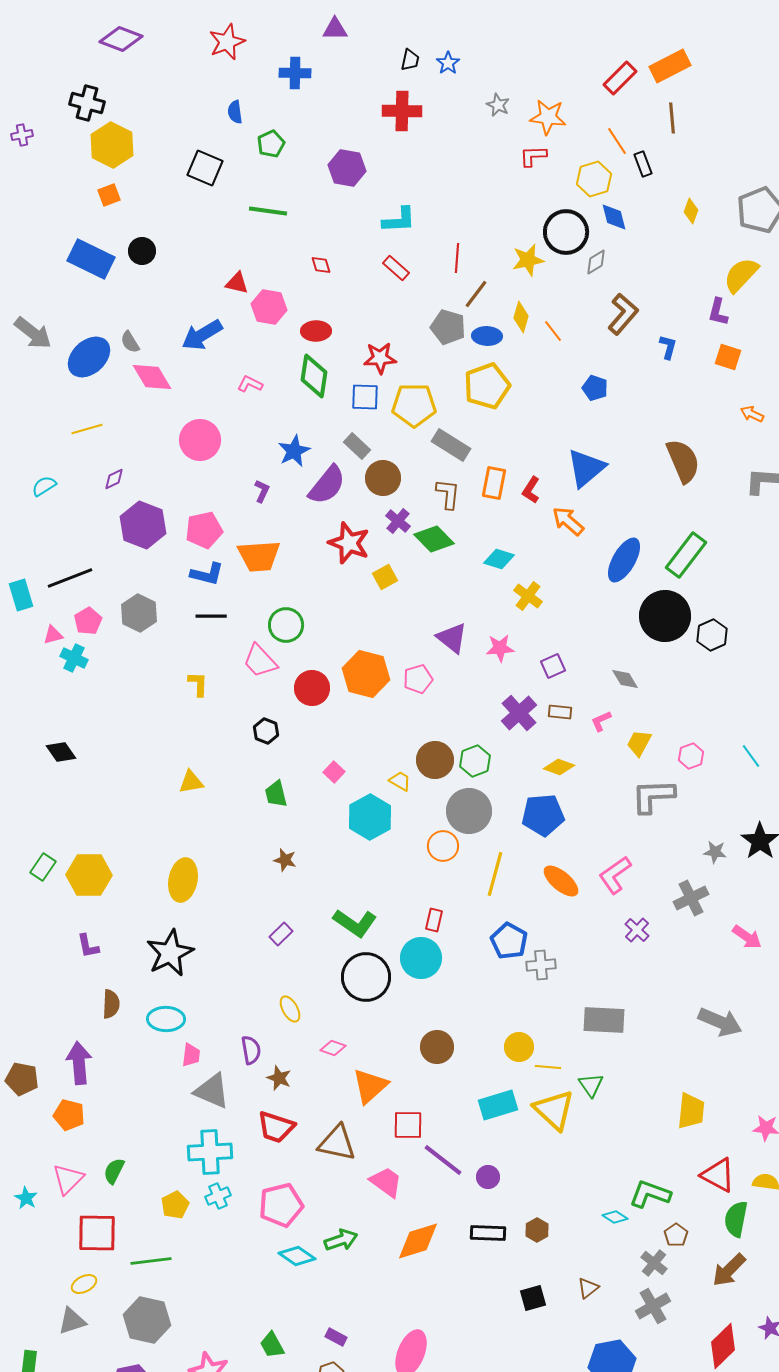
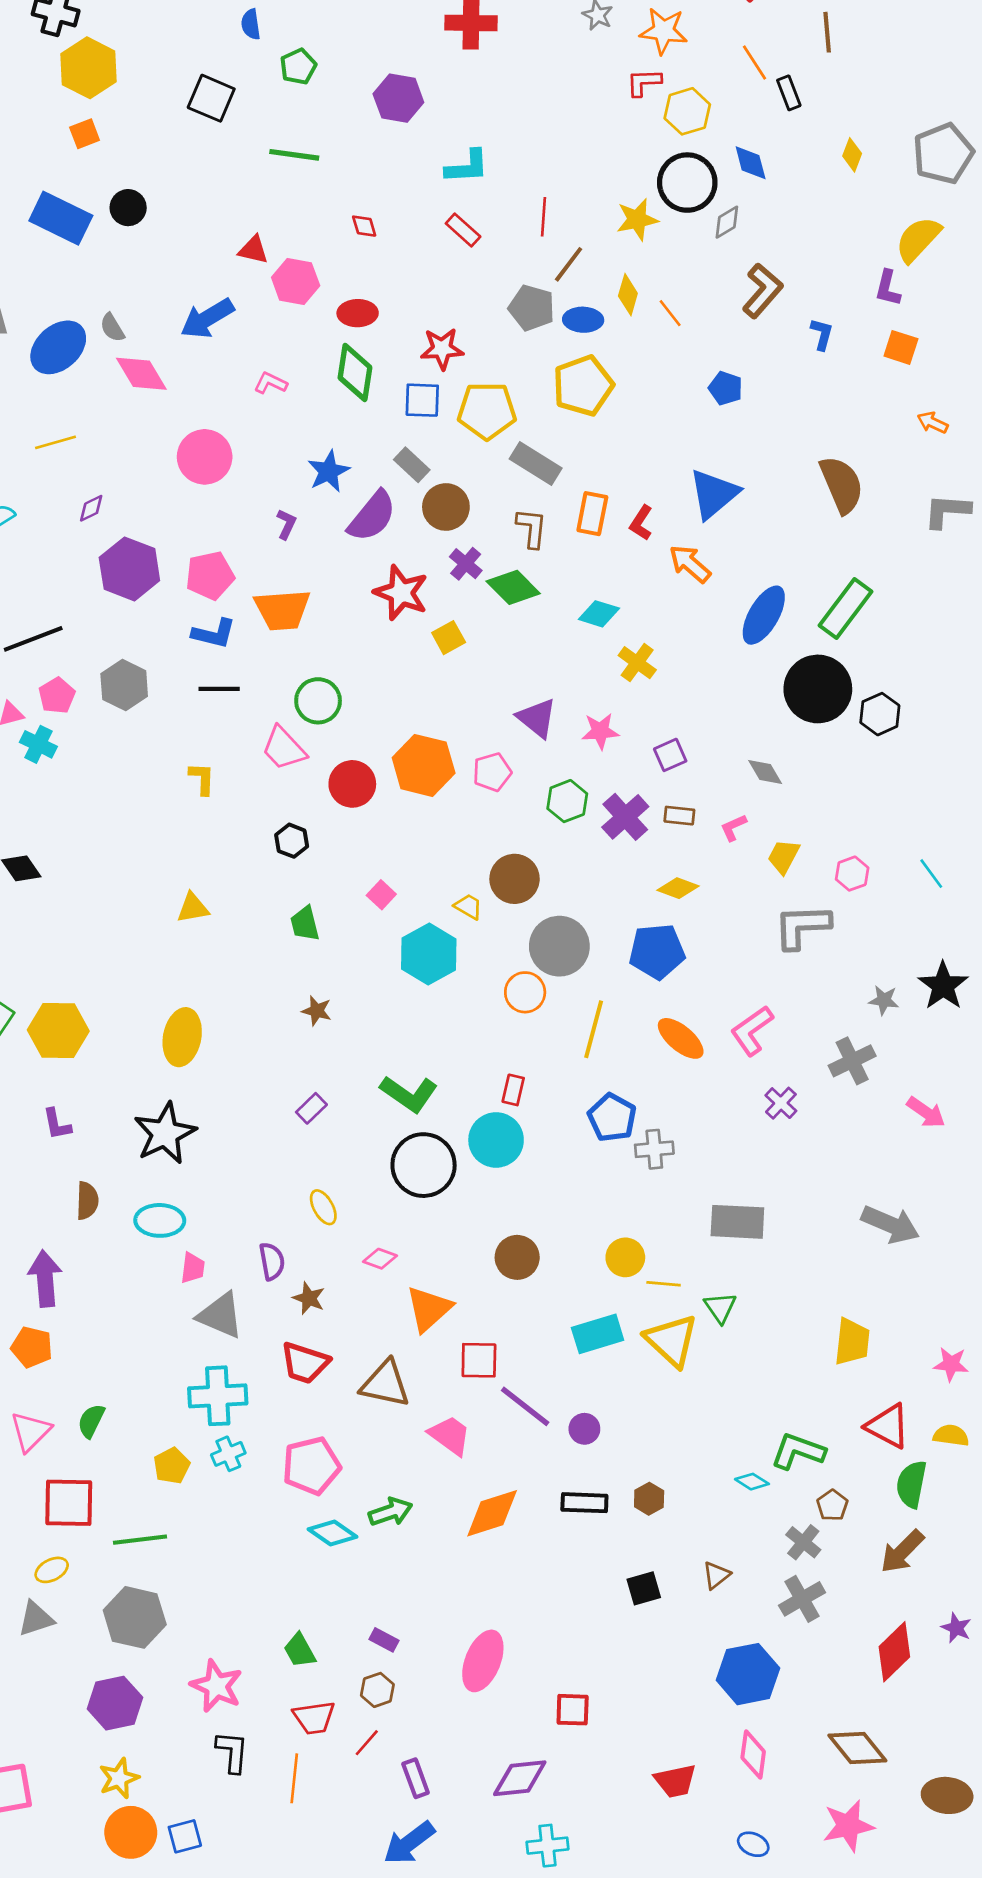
yellow hexagon: (594, 179) -> (687, 111), moved
green hexagon: (475, 761) -> (567, 801), moved

